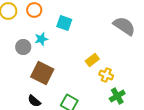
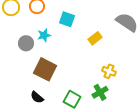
yellow rectangle: (92, 60) -> (95, 38), moved
green cross: (117, 96) -> (100, 92), moved

